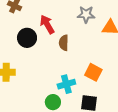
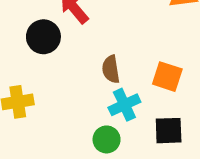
brown semicircle: (64, 43) -> (111, 69), moved

